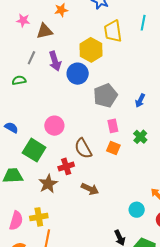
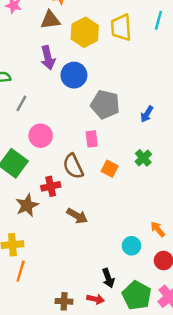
brown triangle: (44, 31) -> (50, 20), moved
yellow hexagon: (91, 50) -> (85, 32), moved
gray line: (31, 58) -> (21, 103), moved
gray pentagon: (105, 96) -> (105, 104), turned 30
pink rectangle: (113, 126) -> (92, 139), moved

